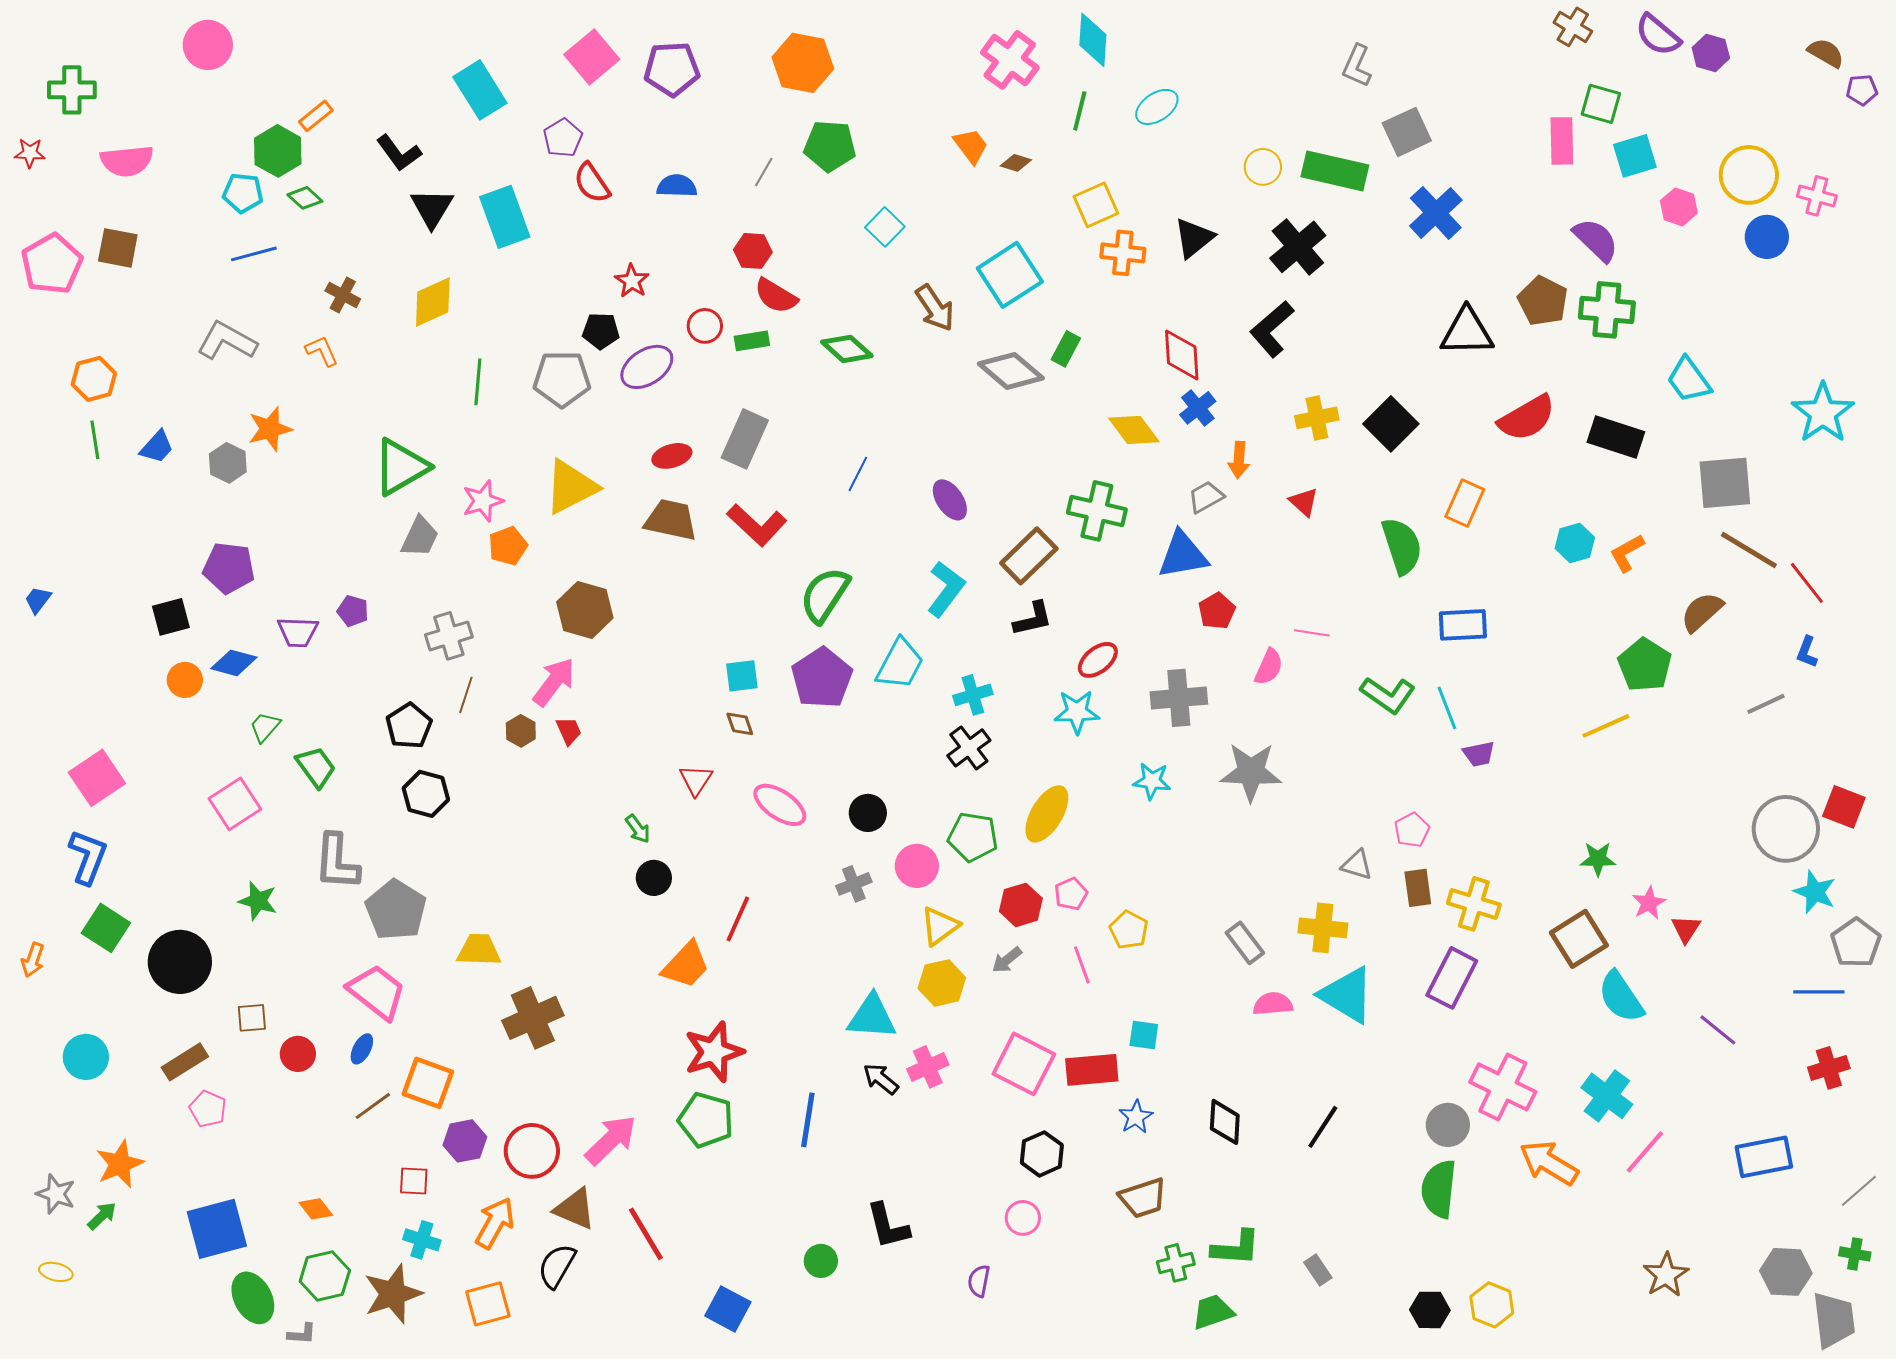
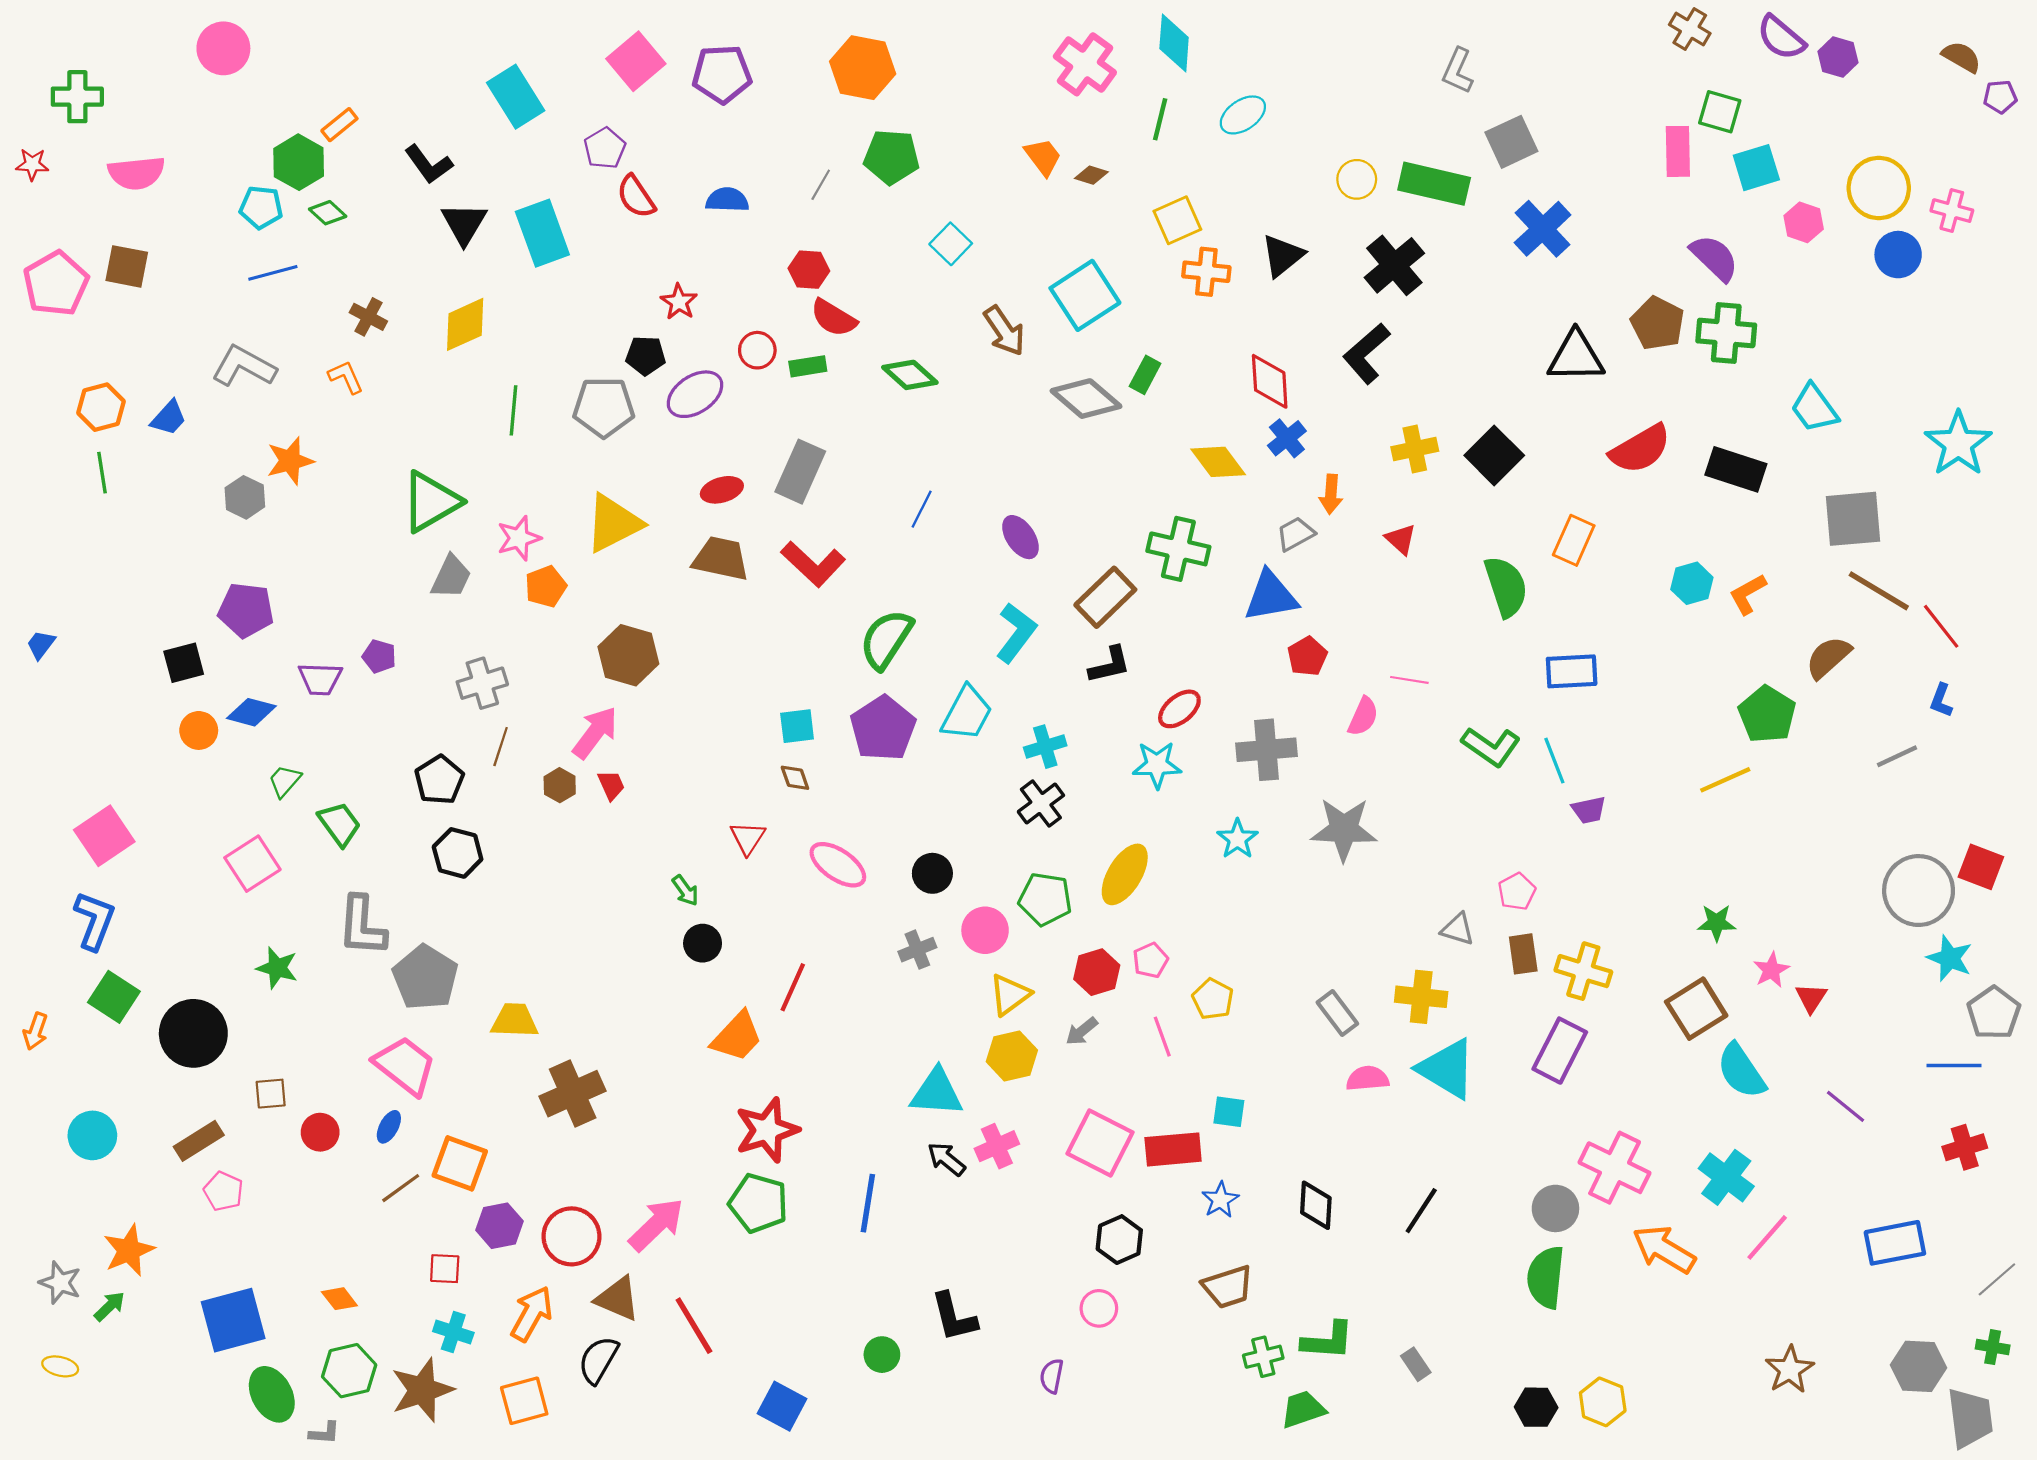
blue trapezoid: (157, 447) -> (169, 418), moved
cyan star: (1152, 781) -> (1237, 839), turned 30

